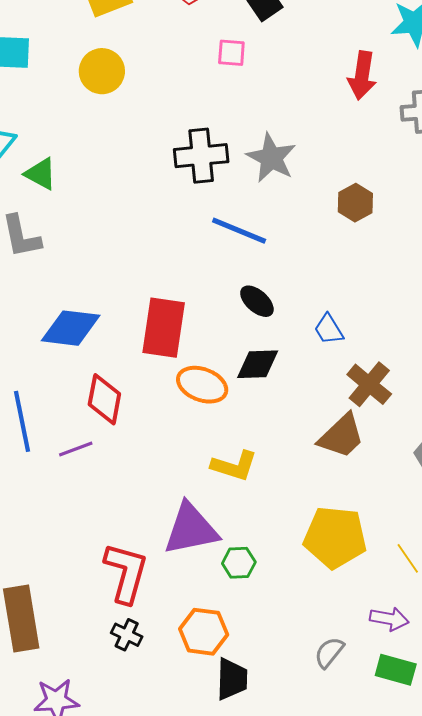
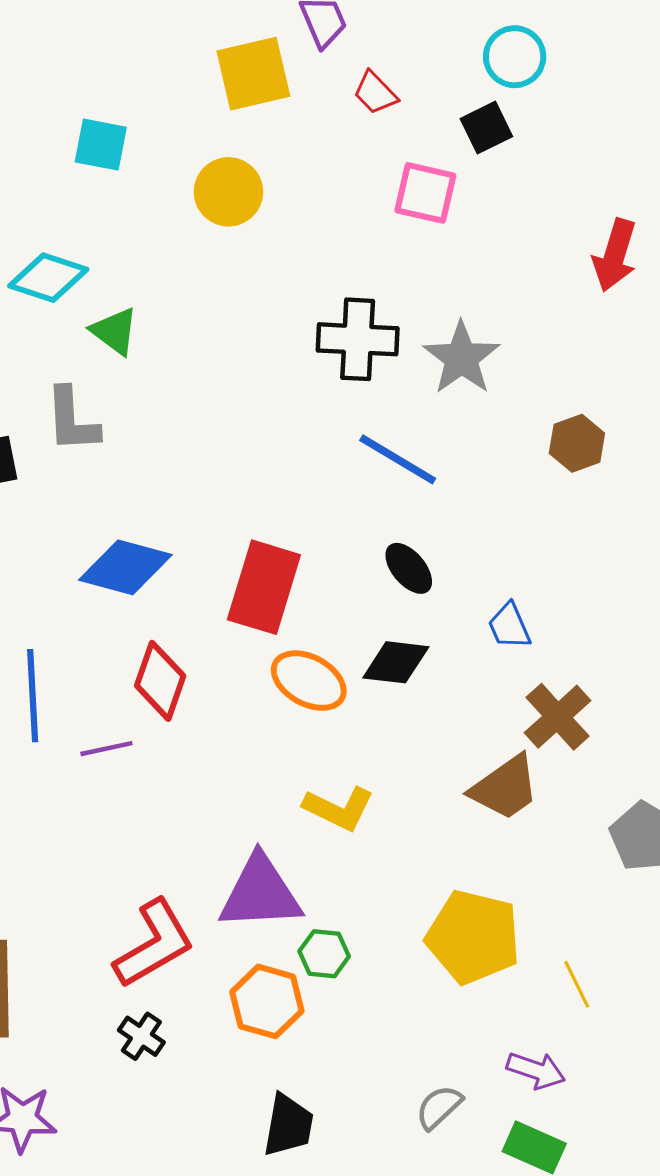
pink square: (231, 53) -> (425, 193), size x1.4
red L-shape: (126, 573) -> (154, 944), turned 36
orange hexagon: (204, 632) -> (267, 1001), moved

